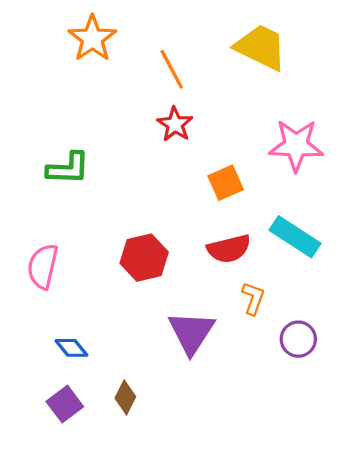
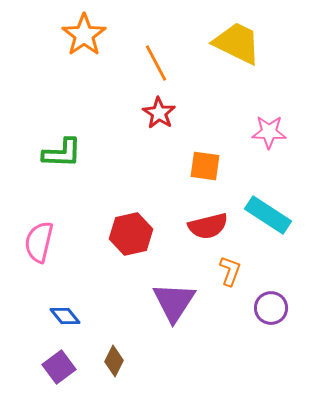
pink star: (296, 145) -> (269, 132), size x0.7
orange square: (226, 183) -> (205, 166), turned 32

